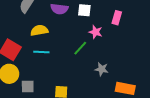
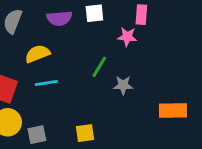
pink star: (96, 32) -> (127, 37), moved
gray star: (102, 69) -> (123, 85), moved

